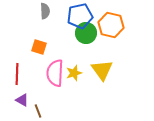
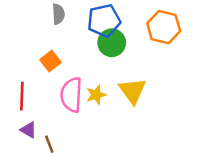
orange hexagon: (111, 25) -> (164, 27), moved
orange square: (39, 47) -> (51, 61), turned 35

